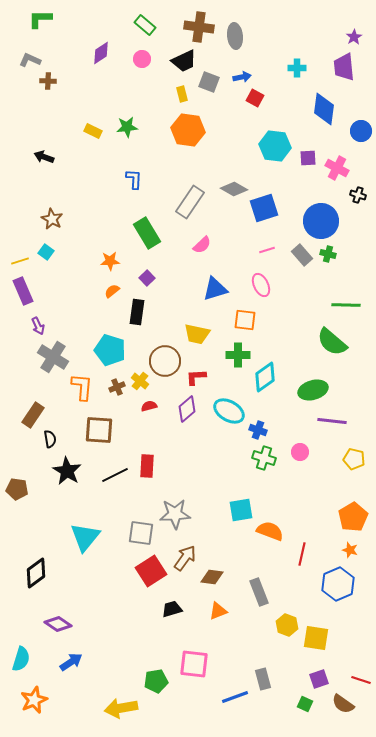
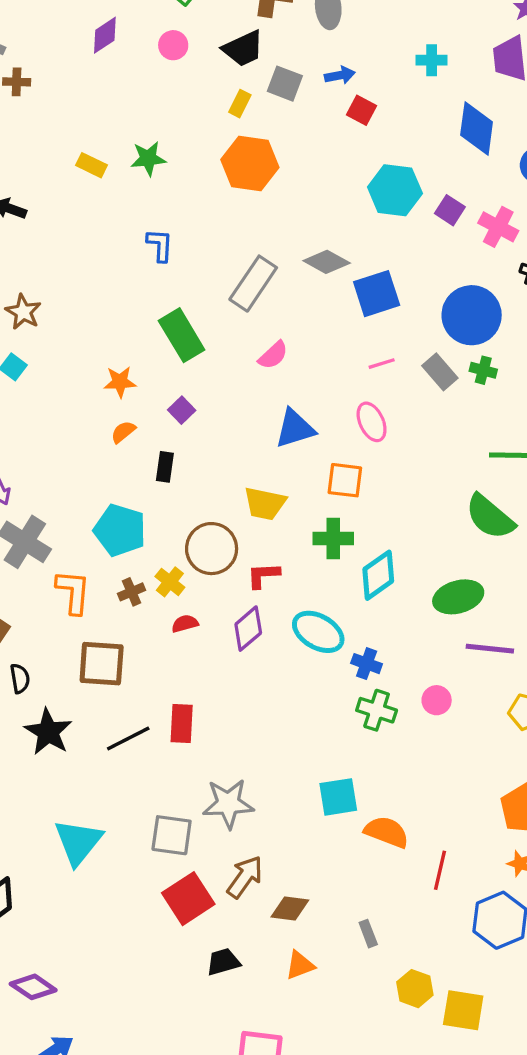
yellow rectangle: (182, 94) -> (240, 104), turned 42
purple square: (308, 158) -> (450, 210), turned 36
black rectangle: (137, 312) -> (165, 467), size x0.7
gray rectangle: (259, 592) -> (368, 934), size x0.6

